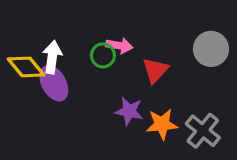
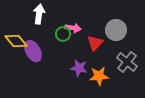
gray circle: (211, 49) -> (116, 30), moved
white arrow: (52, 57) -> (39, 14), moved
gray cross: (203, 131) -> (127, 62), moved

